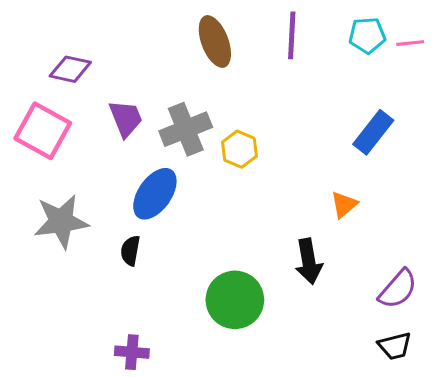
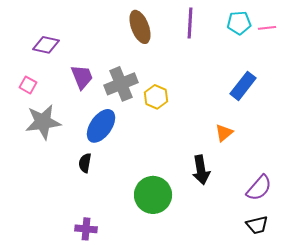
pink square: (43, 131) -> (28, 85), size x0.5
gray star: (61, 221) -> (43, 122), moved

